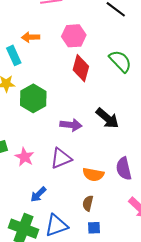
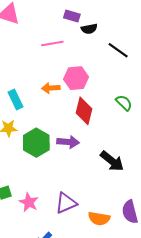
orange arrow: (31, 37) -> (51, 88), moved
green semicircle: (120, 61) -> (124, 103), size x0.7
purple arrow: (71, 125) -> (68, 142), moved

